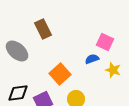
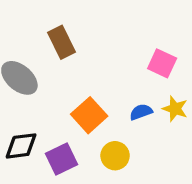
blue semicircle: (92, 59) -> (141, 112), moved

